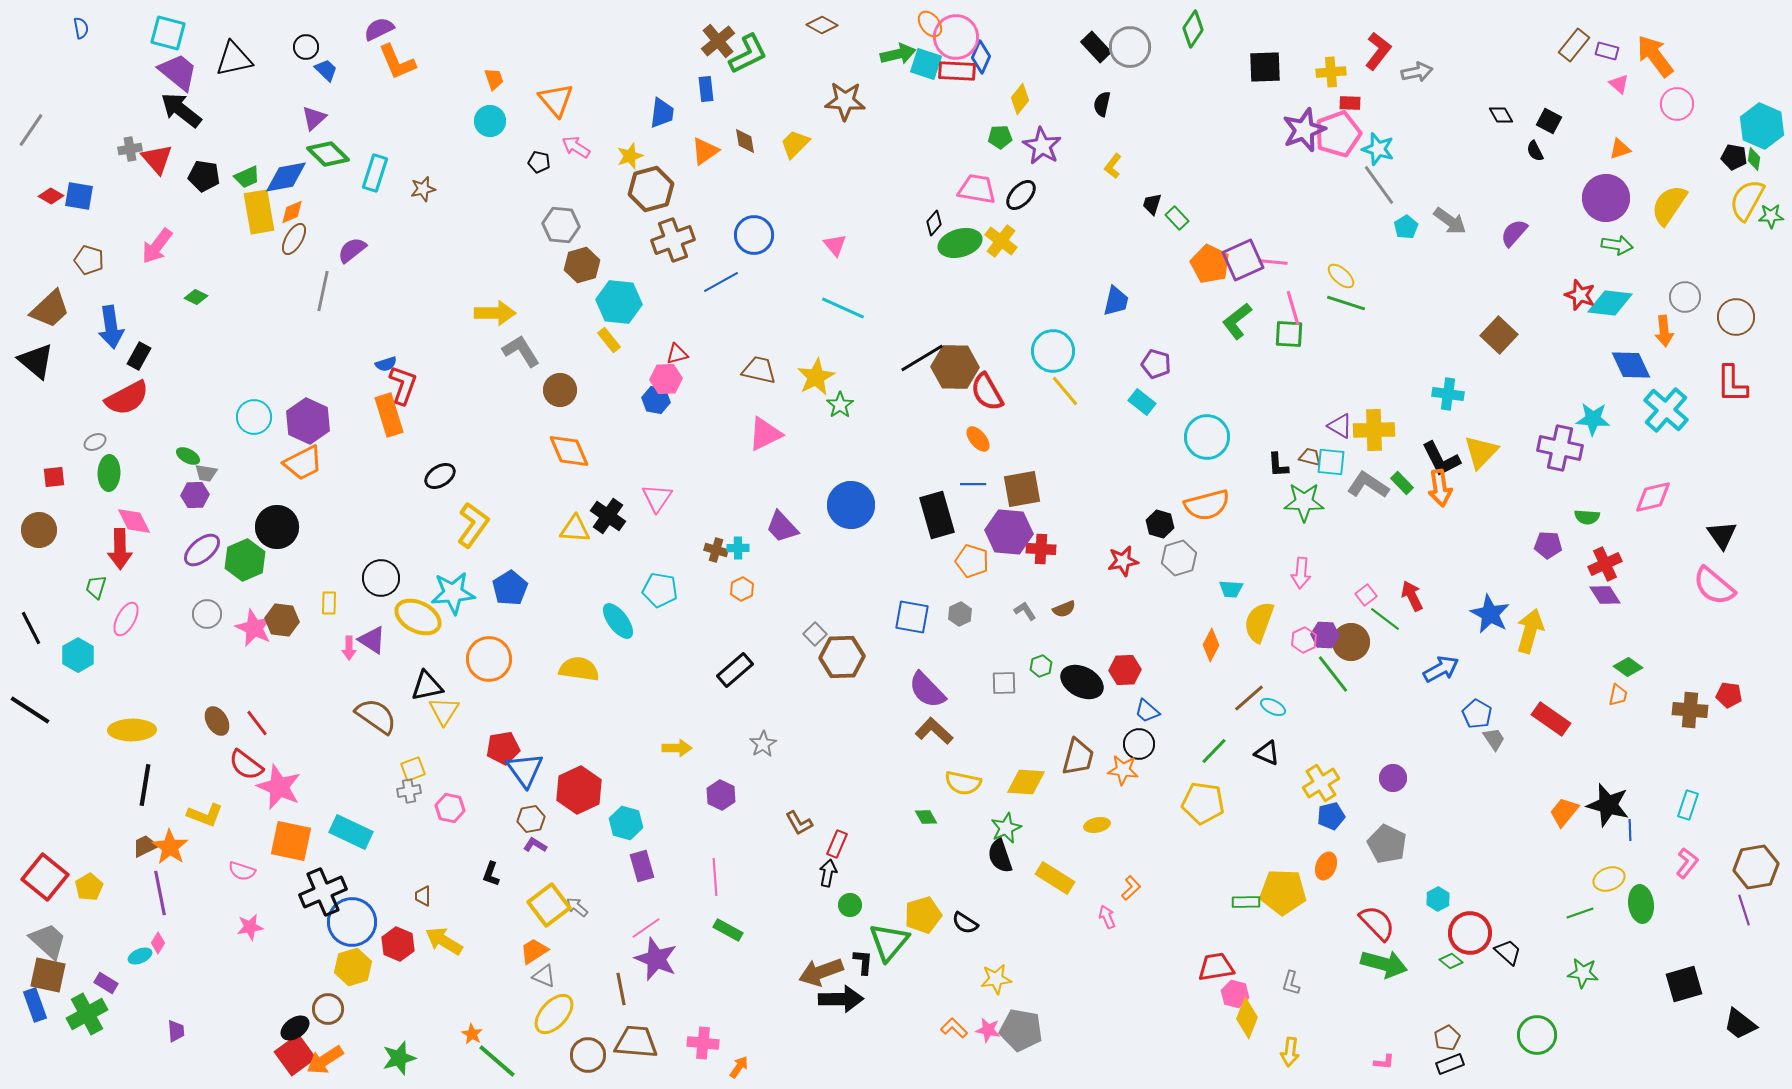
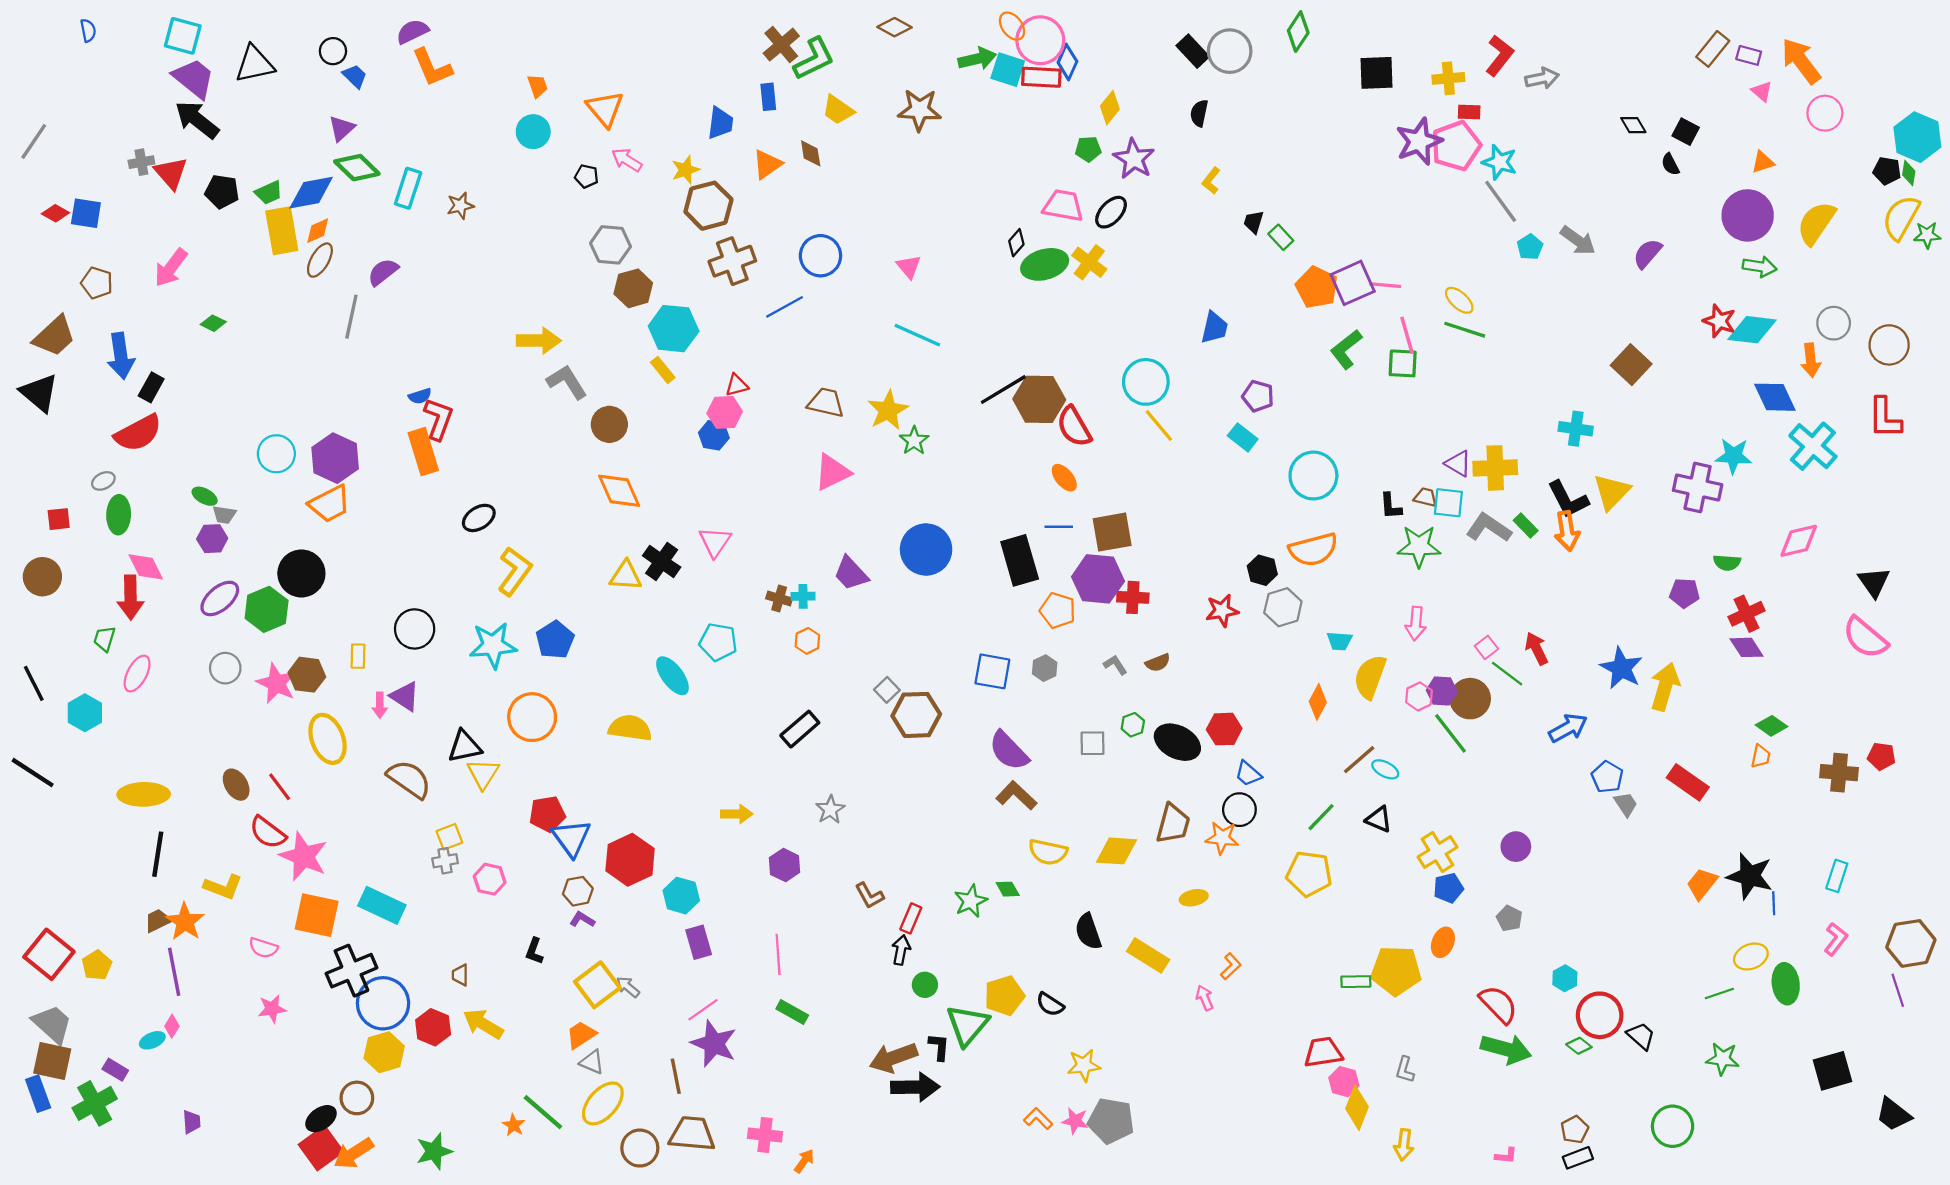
yellow trapezoid: (795, 144) -> (838, 110), moved, turned -100
yellow ellipse: (418, 617) -> (328, 739), moved, turned 42
green star: (1006, 828) -> (971, 901), moved
gray pentagon: (1387, 844) -> (1509, 918), size x0.6
green line: (497, 1061) -> (543, 1112), moved

